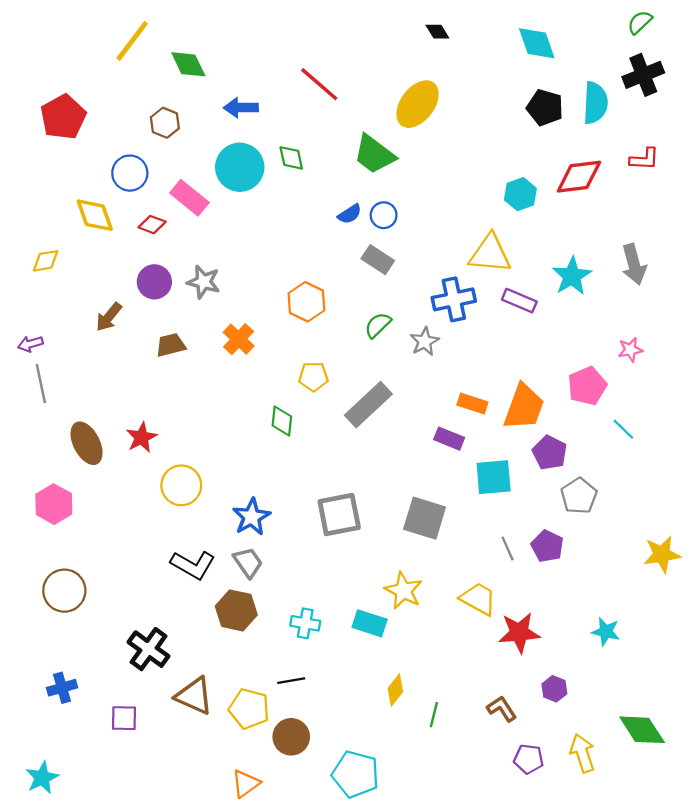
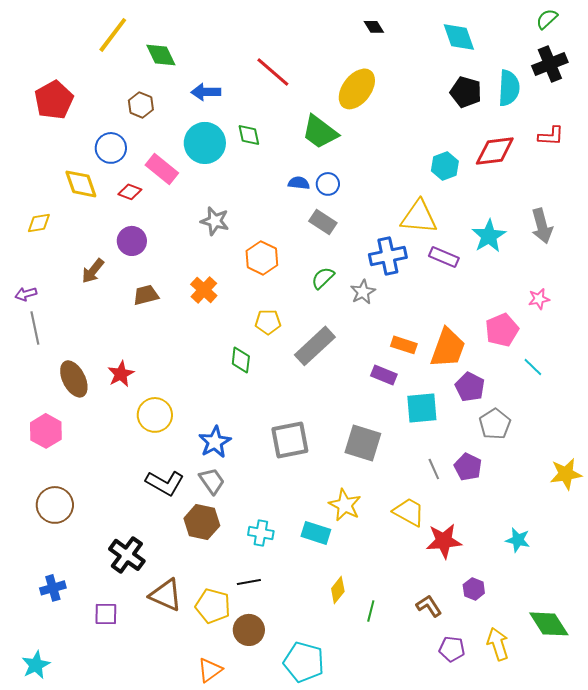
blue semicircle: (350, 214) -> (299, 183), turned -140
gray star: (203, 282) -> (215, 221), moved

